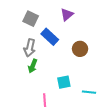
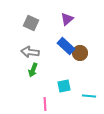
blue rectangle: (50, 37) -> (66, 46), moved
gray arrow: (30, 48) -> (30, 52), turned 84

